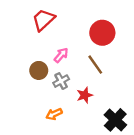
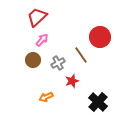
red circle: (102, 33) -> (100, 37), moved
pink arrow: (61, 55) -> (42, 40), moved
gray cross: (61, 81) -> (58, 63), moved

